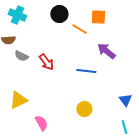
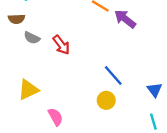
purple arrow: (106, 51) -> (125, 19), moved
blue line: (86, 71) -> (113, 76), moved, turned 42

